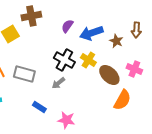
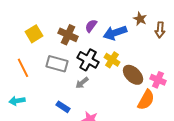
brown cross: (31, 16) -> (68, 35), moved, turned 36
brown star: (116, 41) -> (140, 19), moved
pink cross: (134, 69) -> (158, 80), moved
gray rectangle: (24, 74) -> (57, 64), moved

